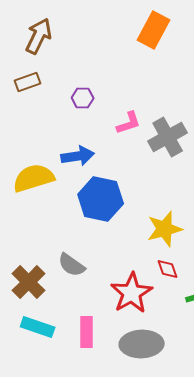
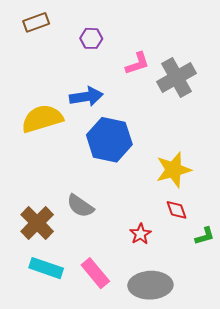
red star: (132, 293) -> (140, 234), size x0.5
pink rectangle: (87, 332) -> (95, 273), turned -40

